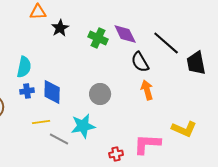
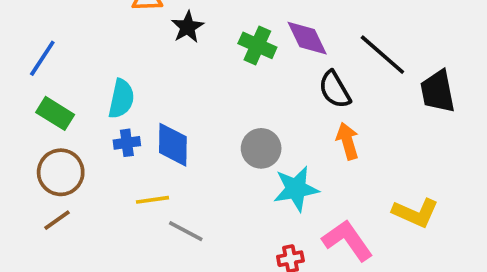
cyan star: (83, 126) -> (296, 189), moved
pink L-shape: (147, 144) -> (347, 240), turned 52

